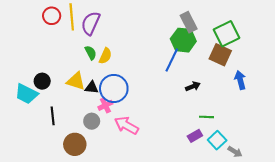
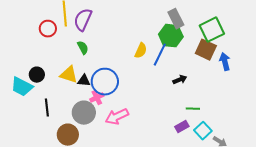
red circle: (52, 16) -> (48, 29), moved
yellow semicircle: (105, 56) -> (141, 51), moved
blue arrow: (240, 80) -> (225, 62), moved
gray circle: (92, 121) -> (84, 113), size x1.5
pink arrow: (126, 125) -> (117, 117), turned -55

